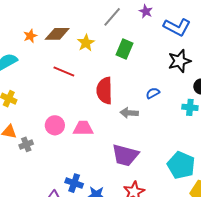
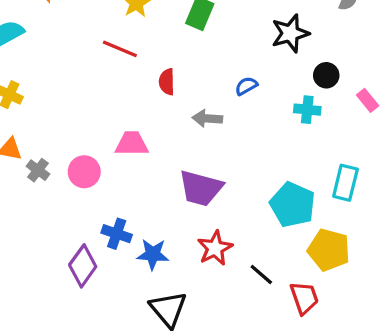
red line: (64, 72) -> (120, 49), moved
red semicircle: (104, 91) -> (167, 82), size x0.6
pink circle: (55, 125) -> (84, 172), moved
gray cross: (26, 144) -> (38, 170), turned -32

